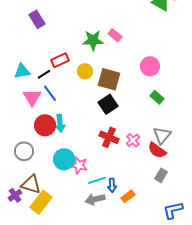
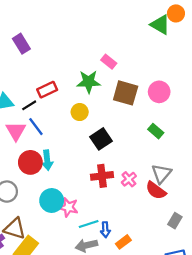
green star: (93, 40) -> (89, 82), moved
pink circle: (150, 66) -> (159, 92), moved
yellow circle: (85, 71) -> (80, 112), moved
brown square: (109, 79) -> (126, 93), moved
red cross: (109, 137) -> (102, 176), turned -30
gray rectangle: (161, 175) -> (175, 221), moved

